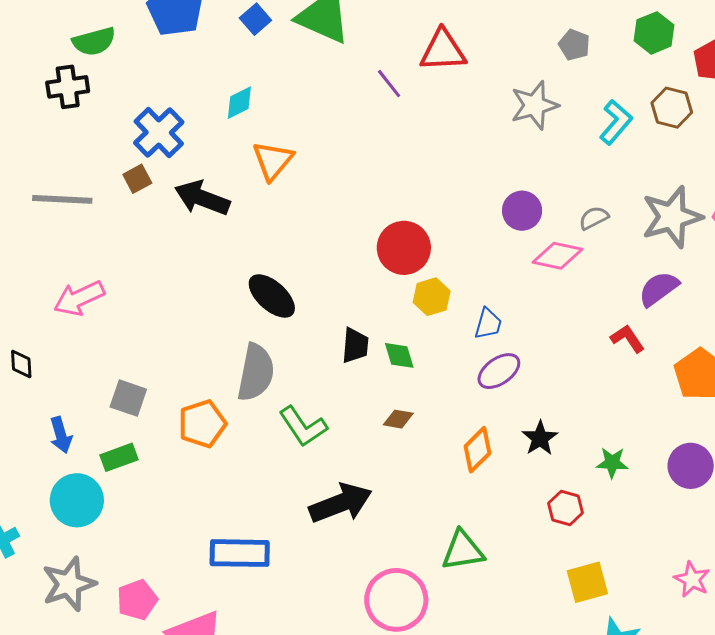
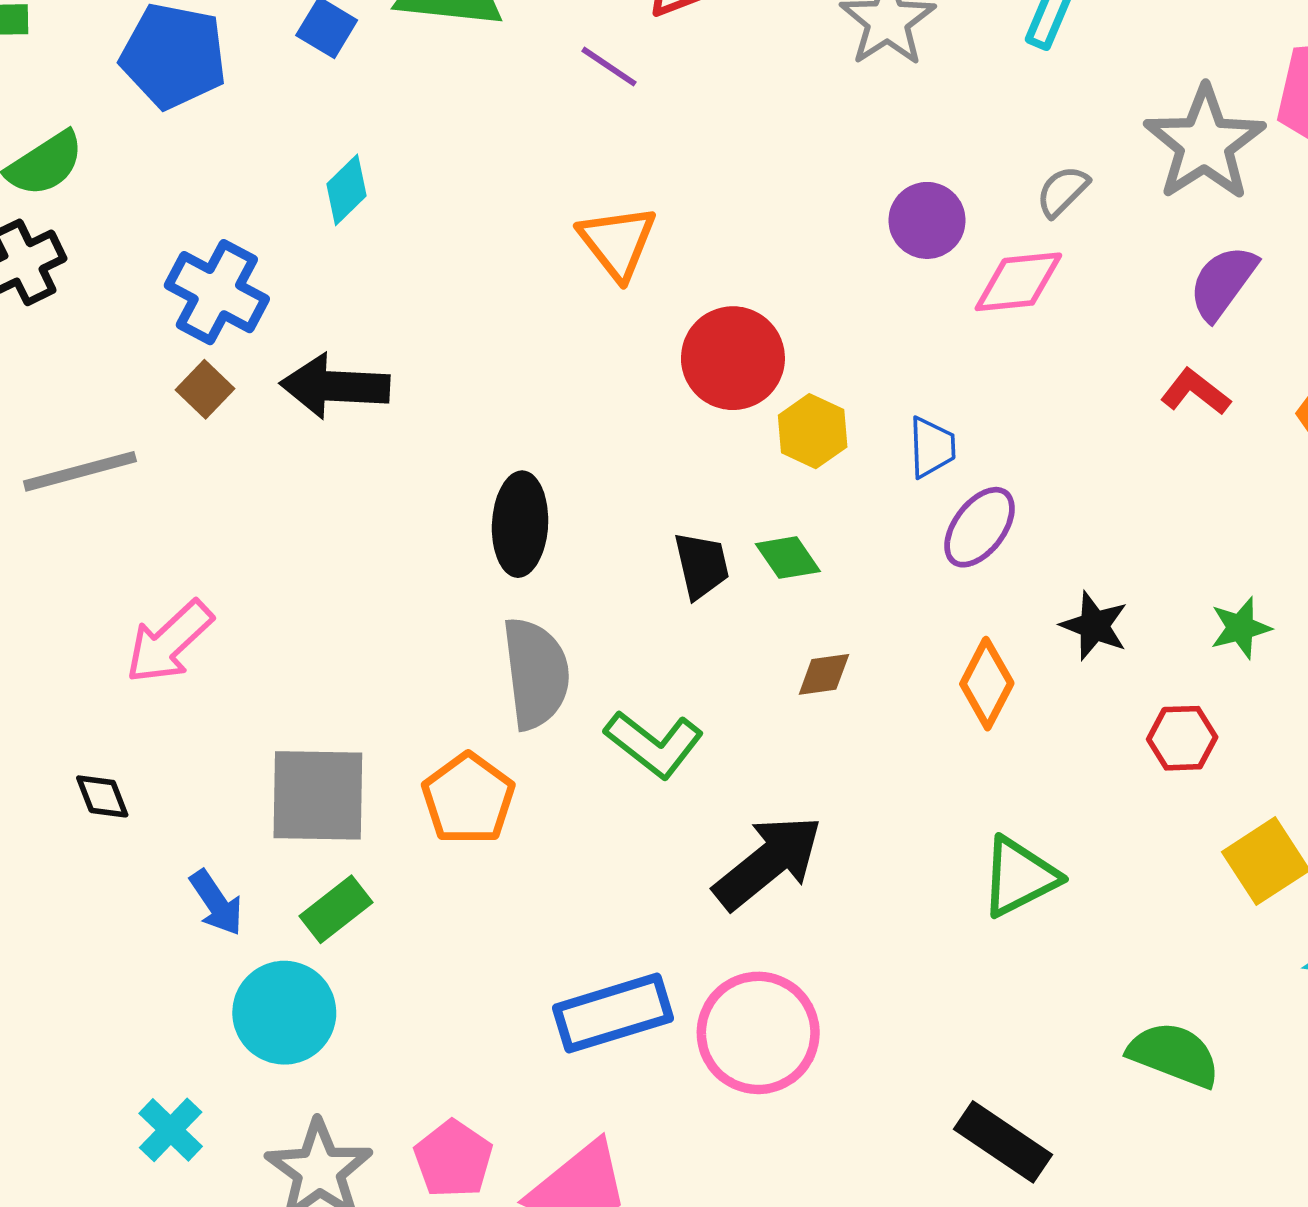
orange triangle: (273, 161) -> (617, 242), moved
black ellipse: (272, 296) -> (520, 524), turned 69
gray square: (128, 398) -> (318, 795), size x1.5
pink circle: (396, 600) -> (758, 1033), moved

